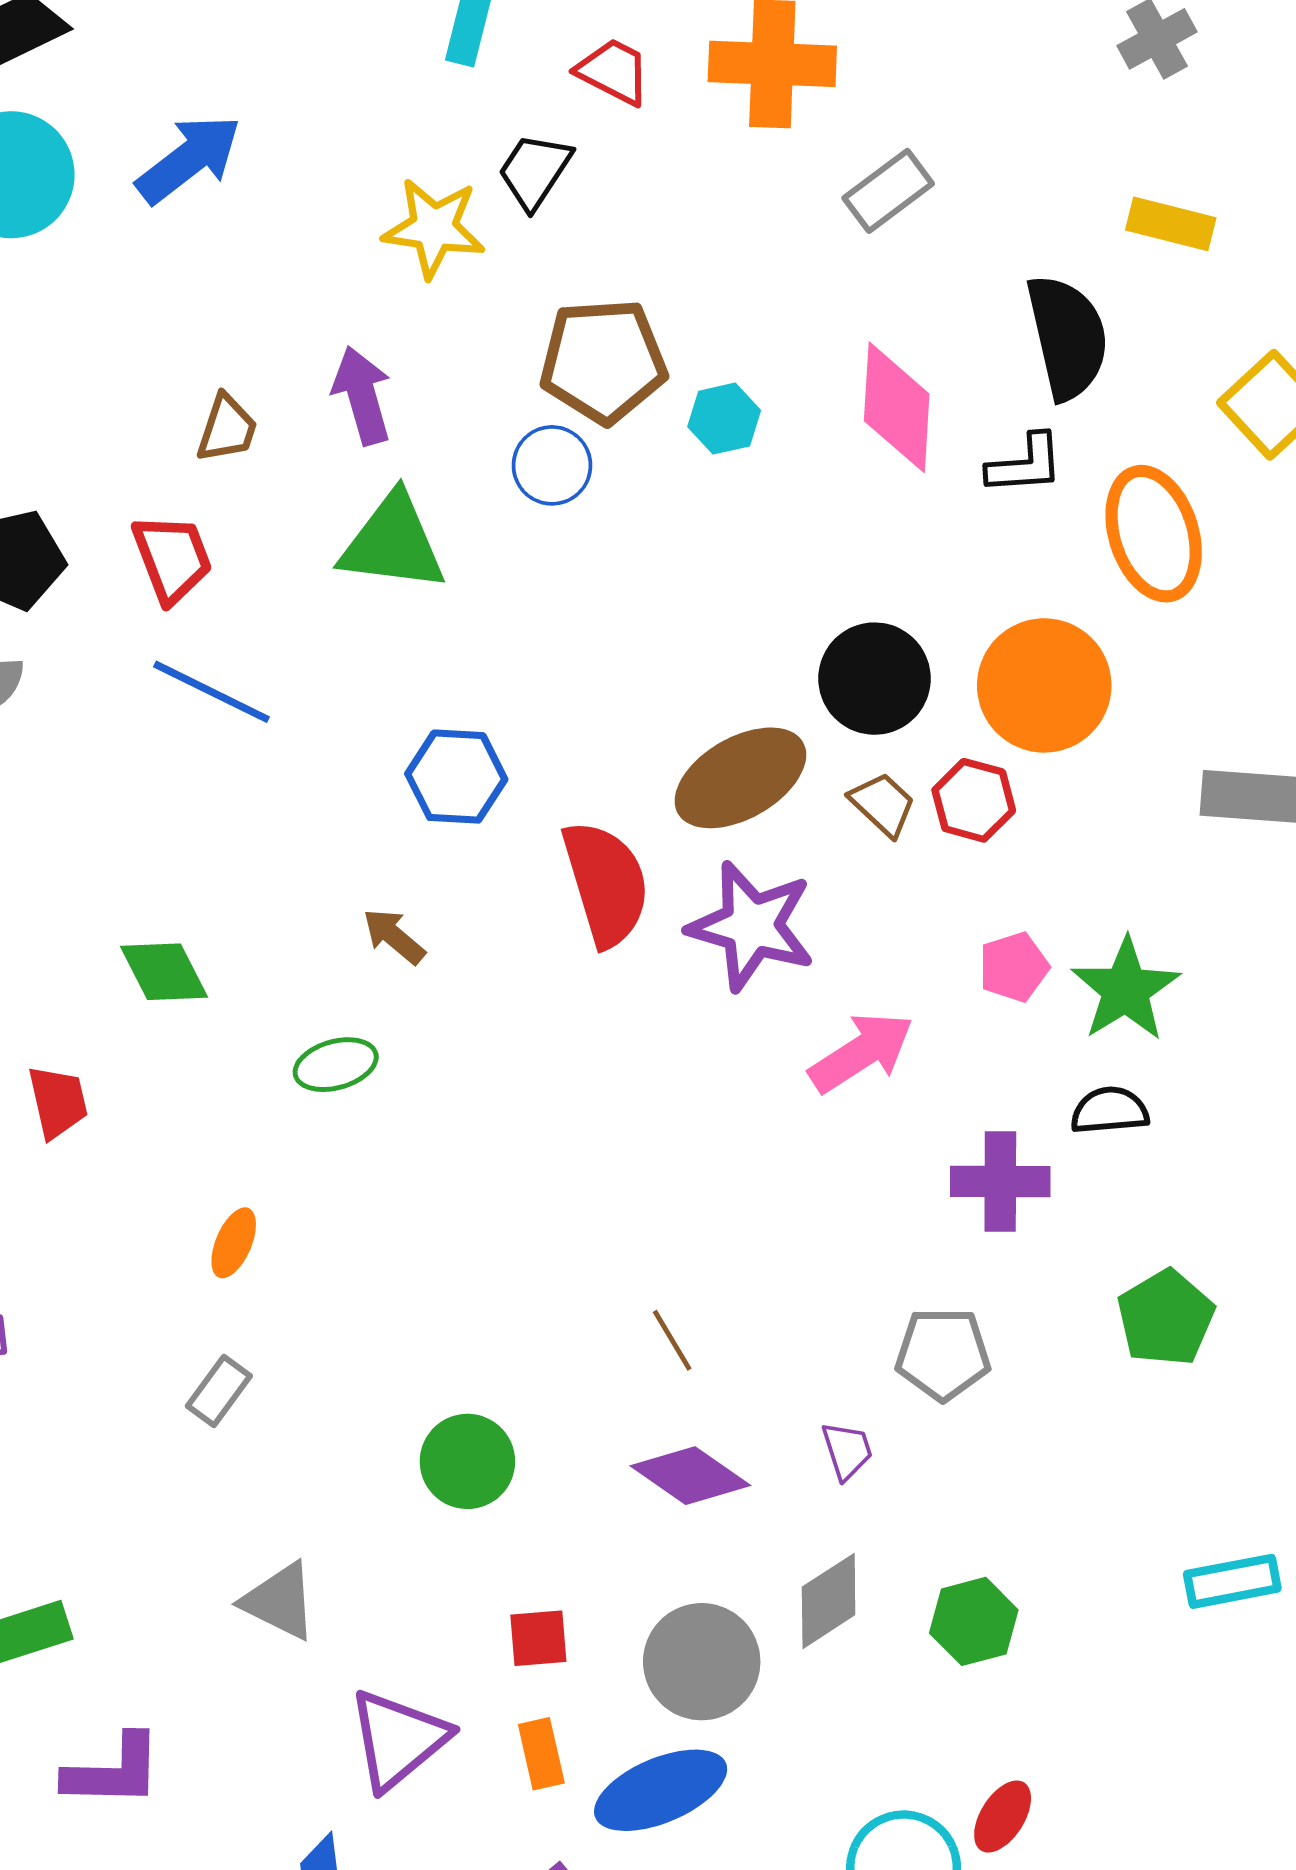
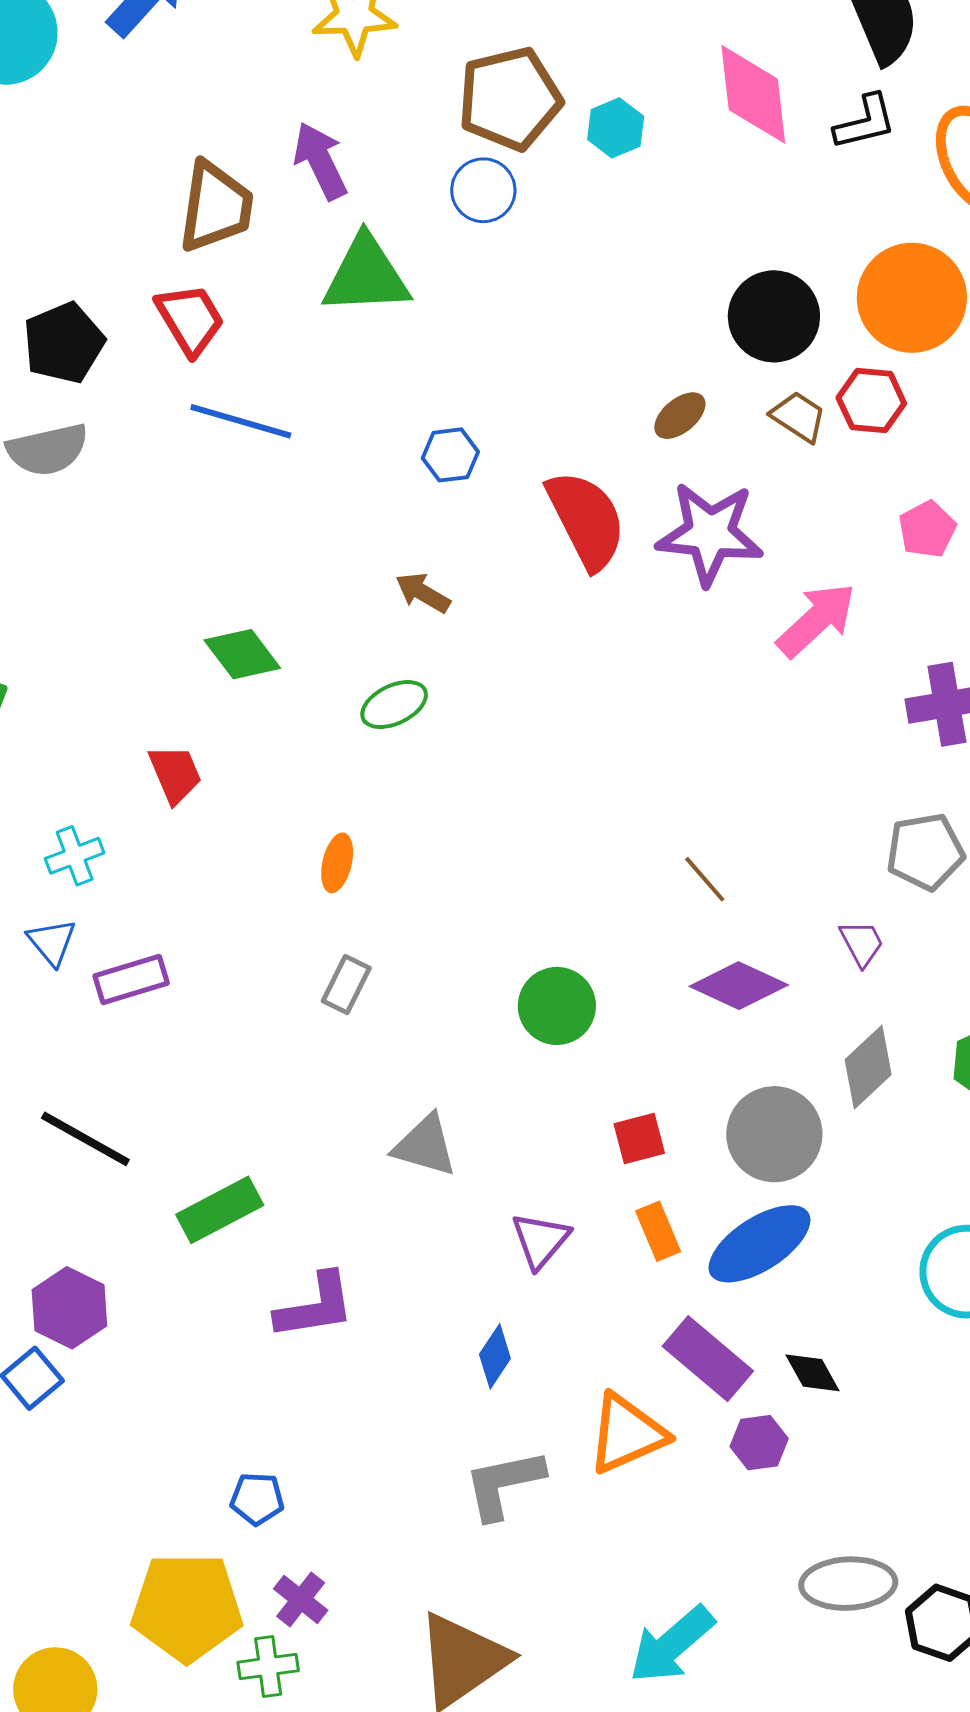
brown trapezoid: (227, 428) -> (216, 207), size x1.6
blue hexagon: (456, 777) -> (450, 455), size x0.7
brown ellipse: (740, 778) -> (680, 416), size x0.5
purple triangle: (398, 1739) -> (540, 1240), size x0.7

